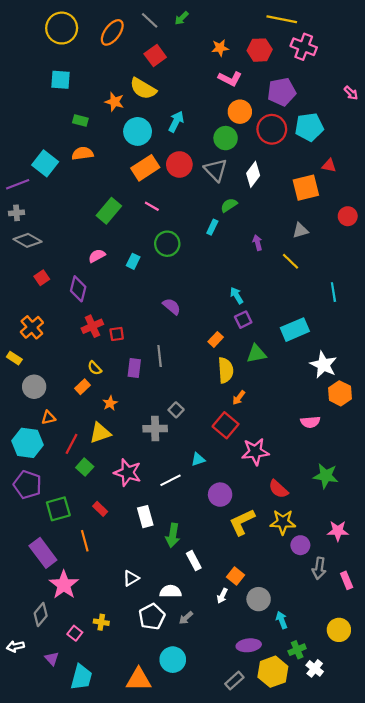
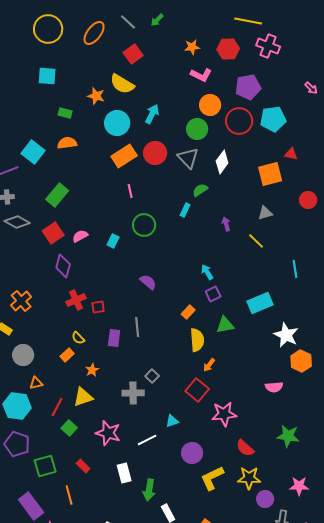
pink line: (152, 206) -> (130, 191), turned 48
green rectangle: (109, 211) -> (57, 195), moved
red square: (42, 278) -> (53, 233), moved, size x1.5

